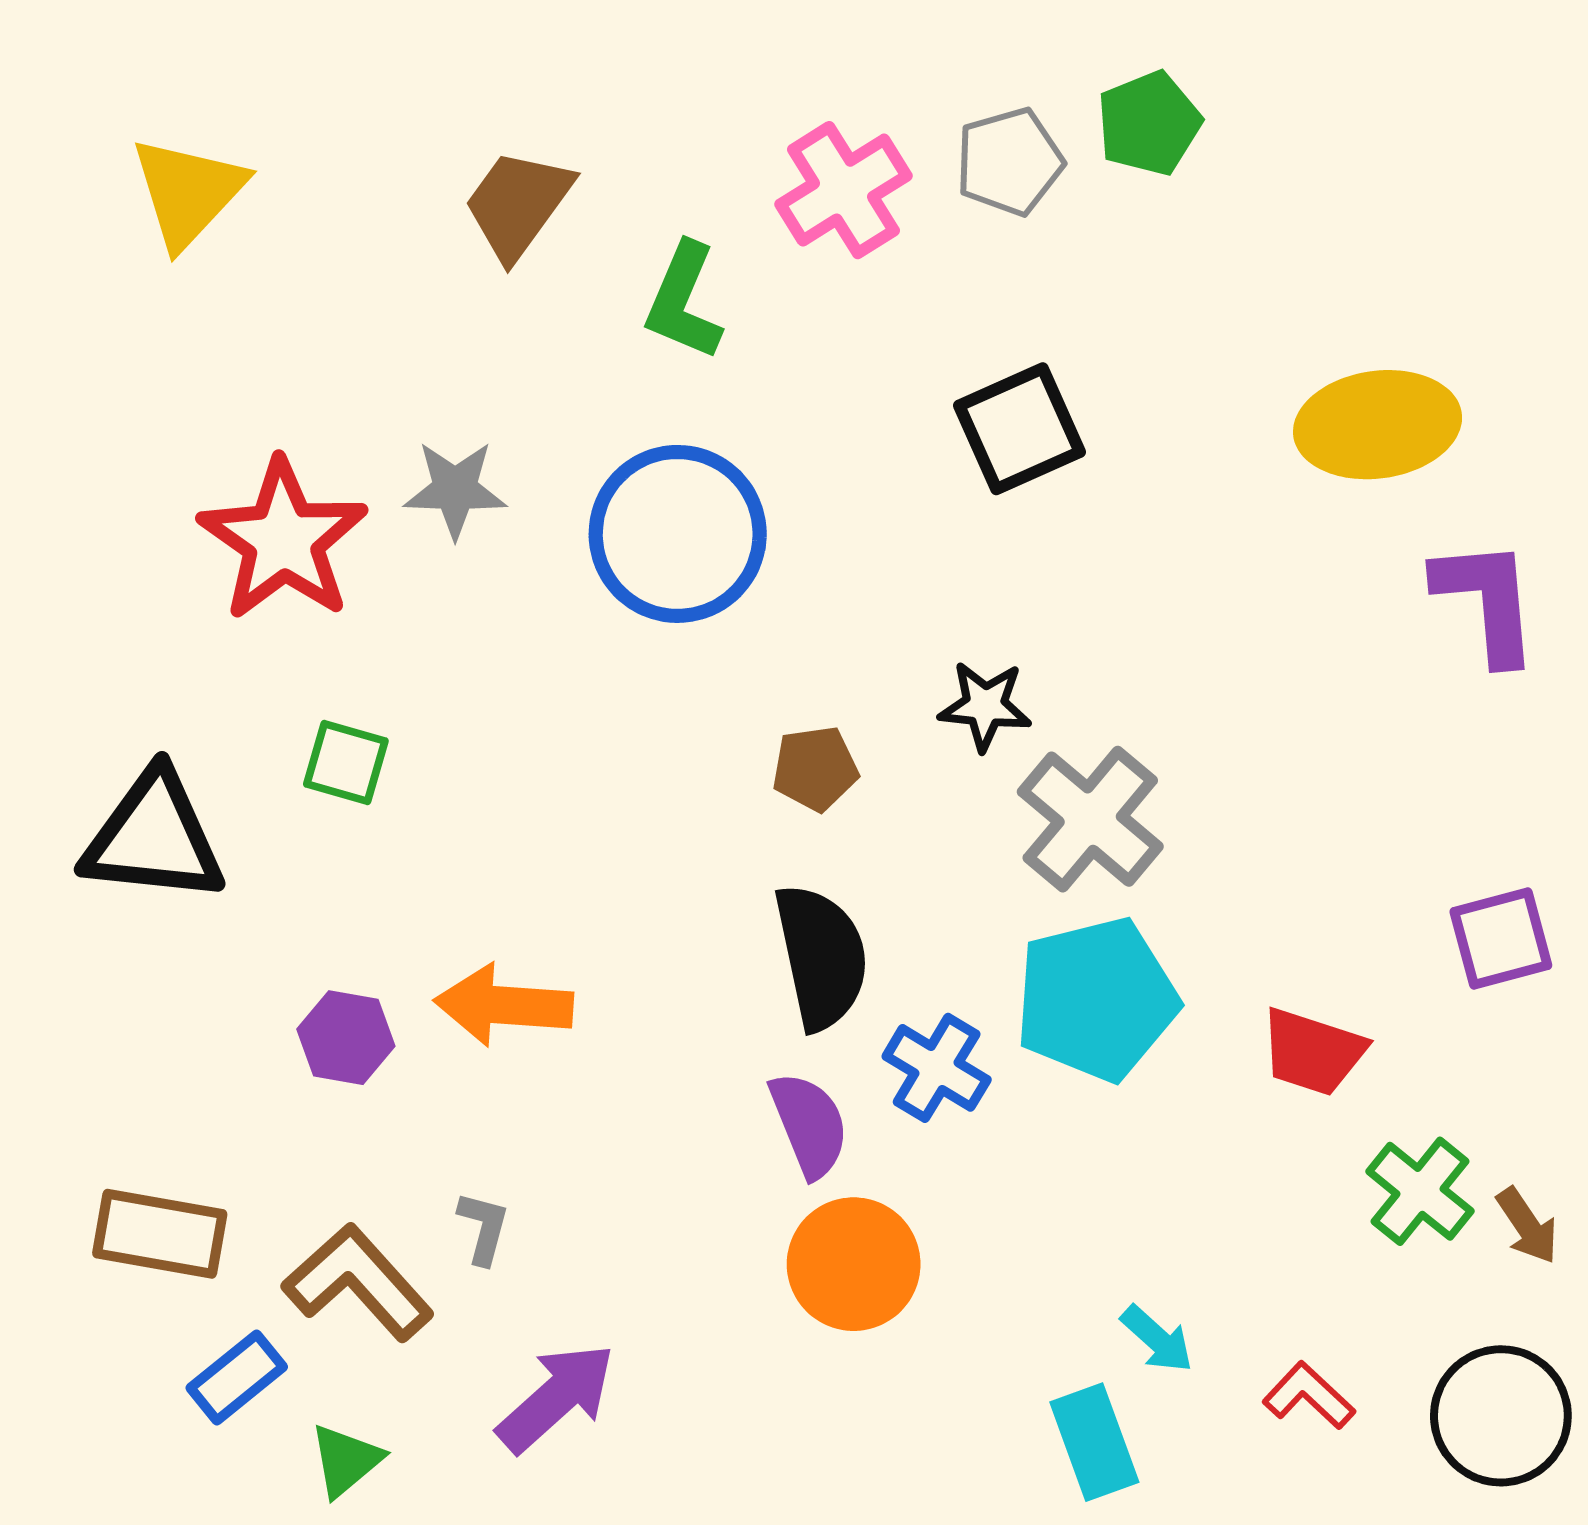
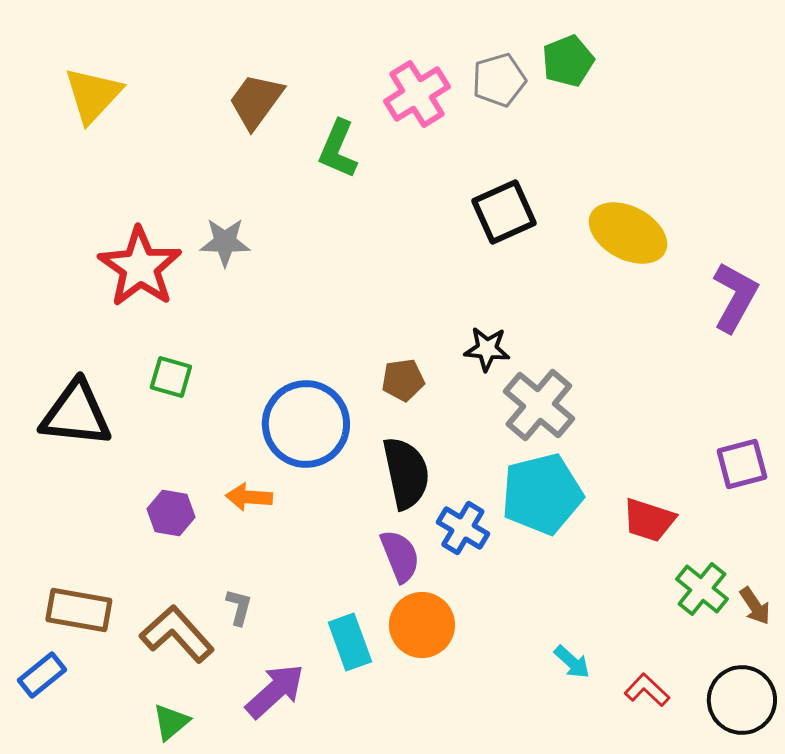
yellow ellipse: (1378, 425) -> (628, 233), moved, turned 36
blue circle: (678, 534) -> (306, 424), moved
purple L-shape: (1487, 601) -> (735, 297), turned 34
orange arrow: (504, 1005) -> (249, 497), size x0.7
blue rectangle: (237, 1377) -> (42, 675), moved
cyan rectangle: (1094, 1442) -> (350, 642), moved

